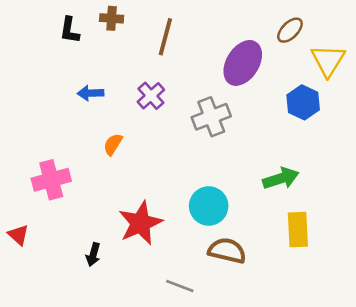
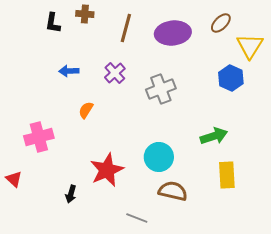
purple ellipse: (243, 63) -> (173, 33), moved, turned 52

